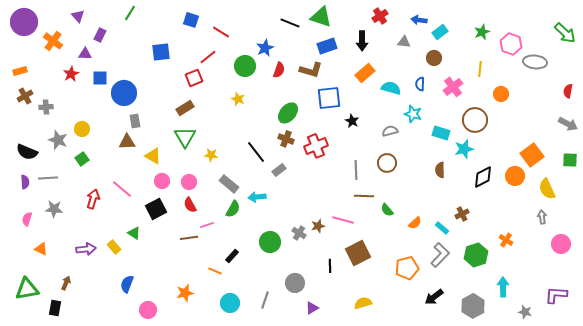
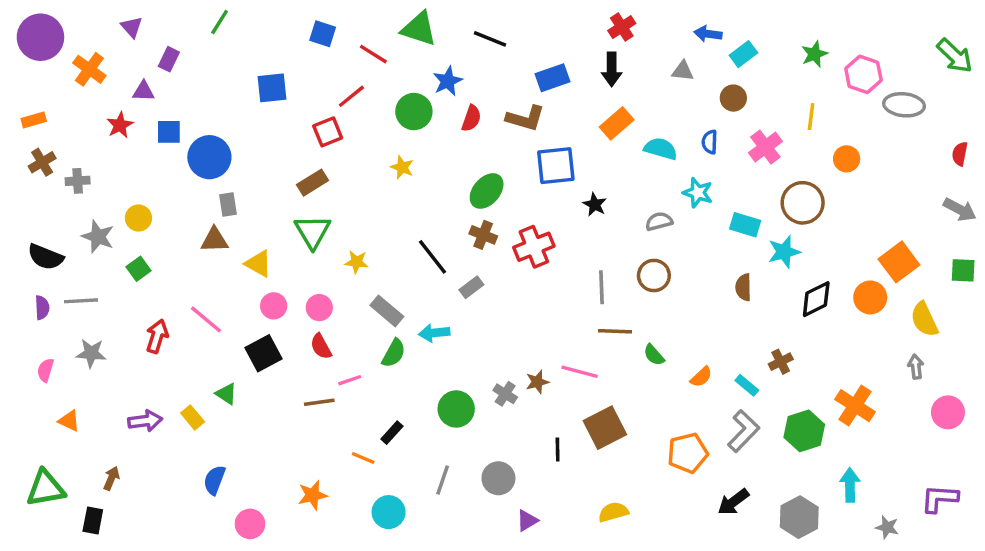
red cross: (380, 16) -> (622, 27), moved
green triangle: (321, 17) -> (419, 29), moved
orange cross: (506, 240) -> (855, 406), size x1.6
gray line: (265, 300) -> (443, 480), moved

